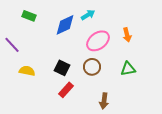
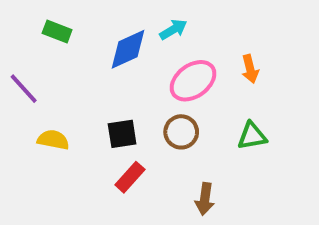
black square: (62, 68) -> (122, 134), turned -35

